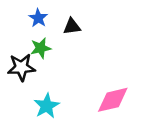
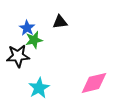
blue star: (38, 18) -> (27, 28), moved

